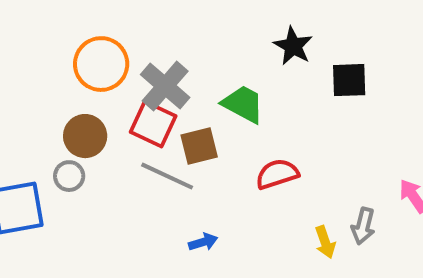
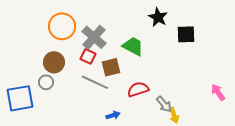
red square: (153, 124) -> (88, 56), size x0.7
red semicircle: (277, 174) -> (138, 89), moved
gray arrow: (363, 226) -> (164, 104), moved, turned -54

